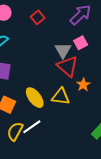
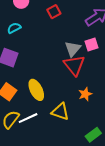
orange star: (83, 85) -> (85, 94), moved
yellow triangle: (61, 97) -> (60, 112), moved

